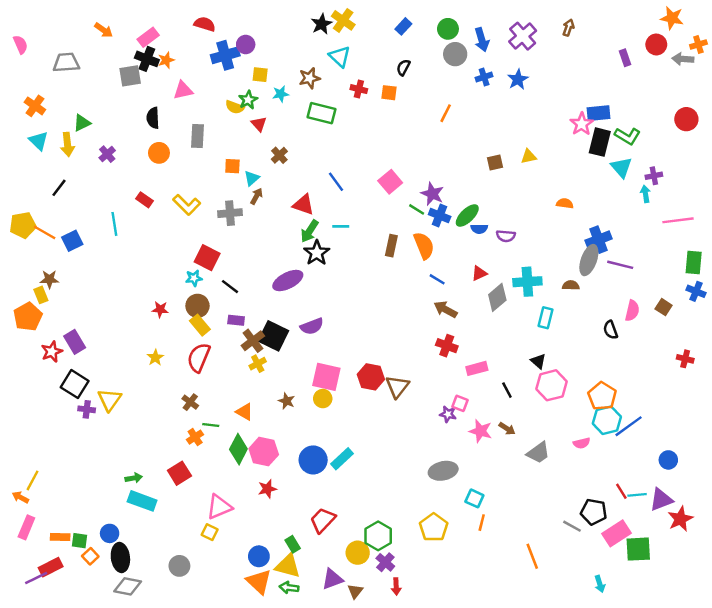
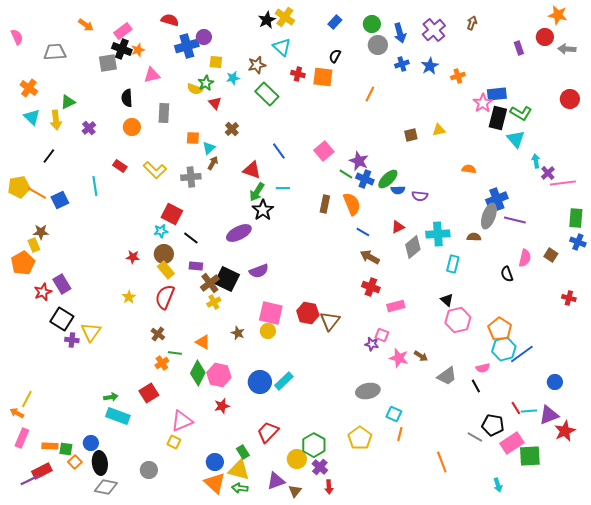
orange cross: (698, 44) -> (458, 76), moved
orange square: (389, 93) -> (323, 77), size x1.5
green rectangle: (322, 113) -> (267, 94), turned 30
purple cross: (654, 176) -> (548, 173), moved, turned -32
black line: (507, 390) -> (476, 386), moved

